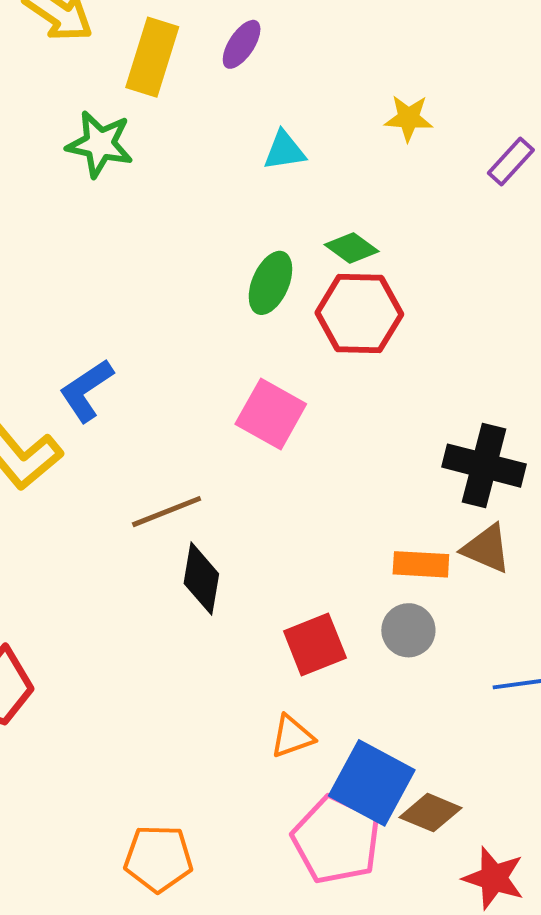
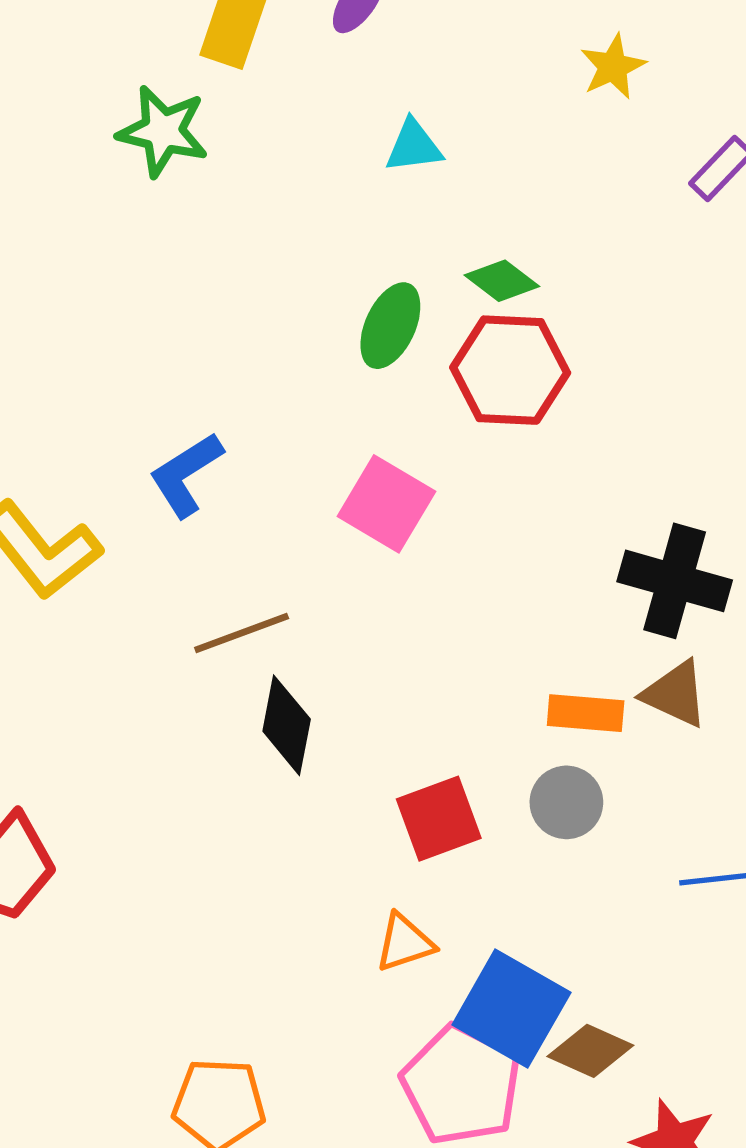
yellow star: (409, 118) -> (613, 67), moved, turned -30
blue L-shape: (86, 390) -> (186, 475), moved

